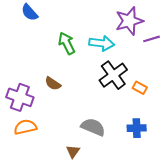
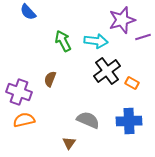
brown semicircle: (53, 84) -> (50, 79), turned 77
blue cross: (137, 128) -> (129, 121), size x1.4

